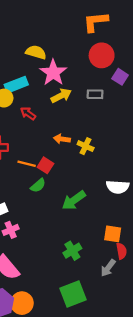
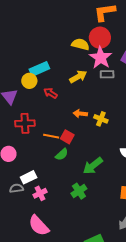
yellow semicircle: (36, 52) -> (80, 44), moved
red circle: (102, 55) -> (100, 38), moved
pink star: (53, 73) -> (101, 58), moved
green cross: (72, 251) -> (79, 191), moved

